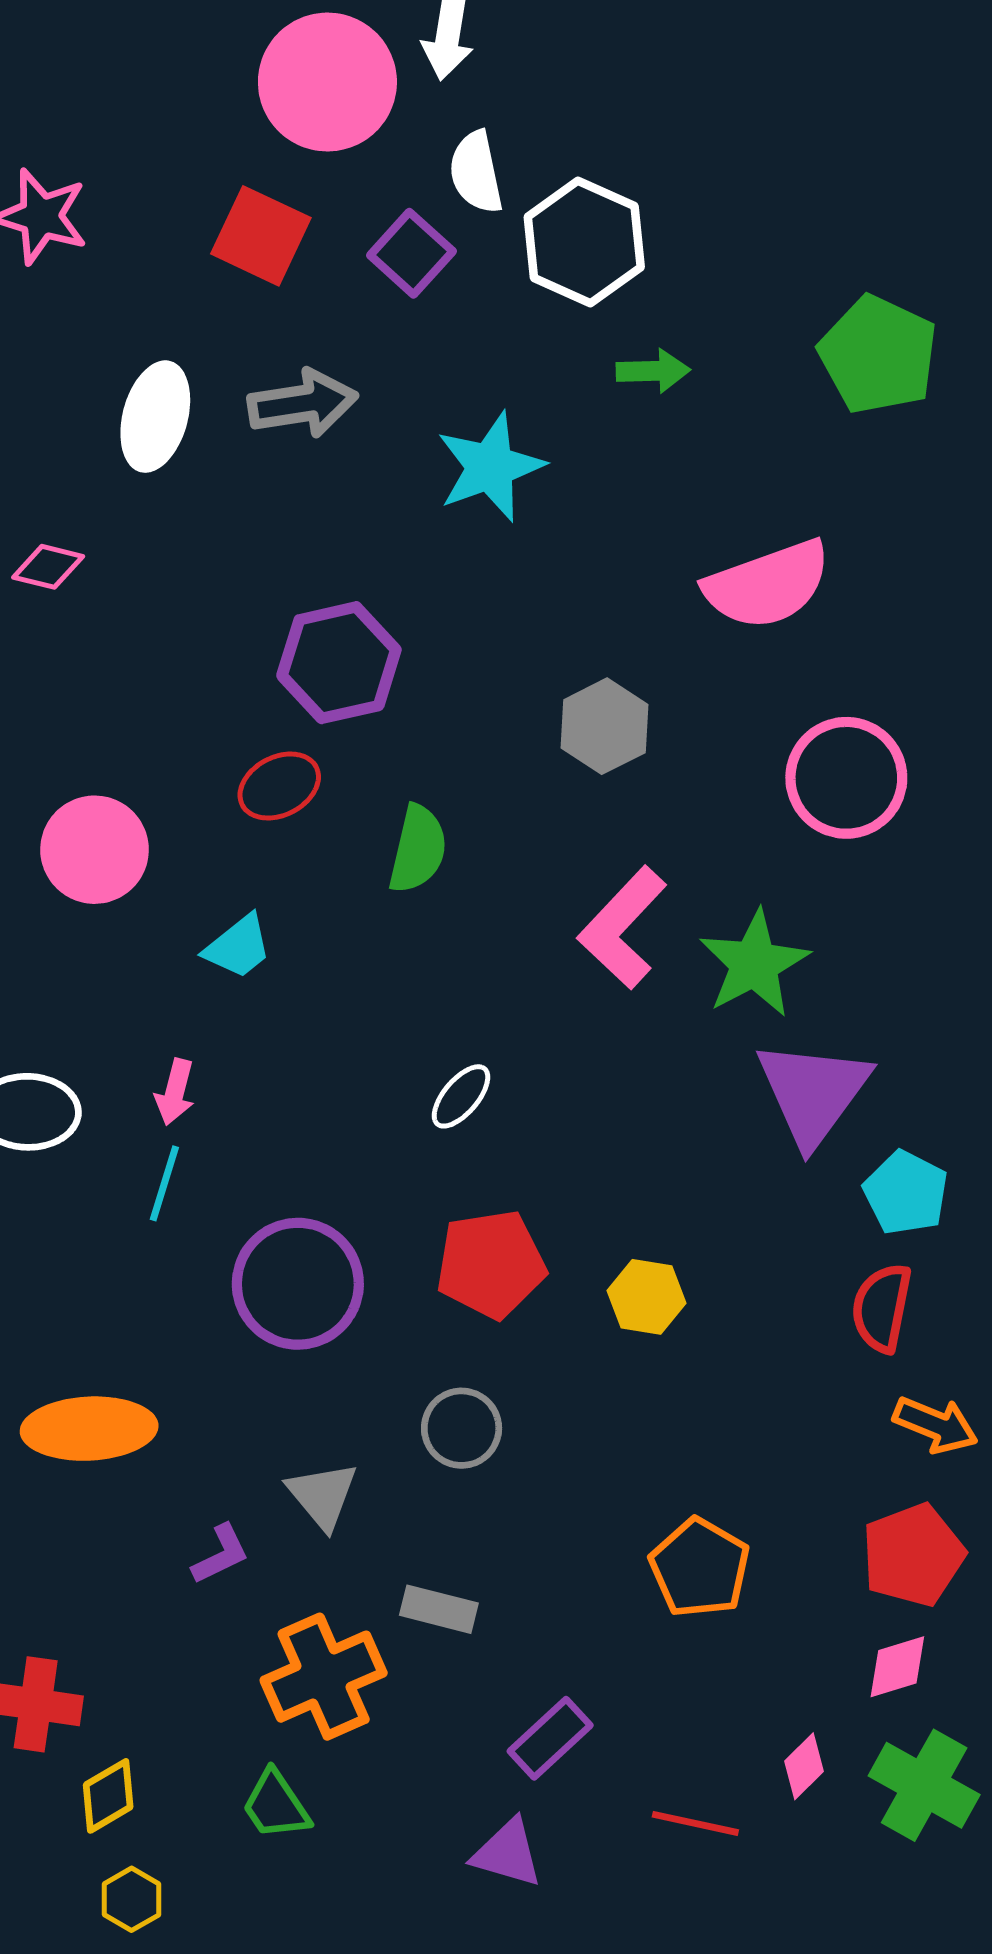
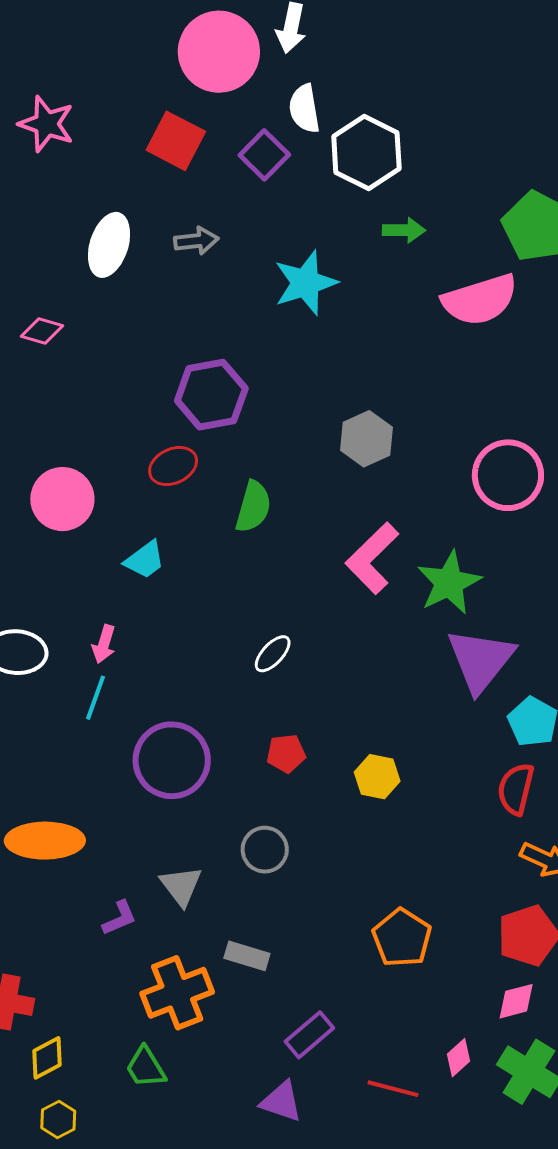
gray arrow: (303, 404) -> (196, 241), size x0.7
pink semicircle: (767, 585) -> (480, 300), moved
red pentagon: (491, 1264) -> (286, 753), size x0.6

